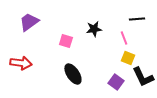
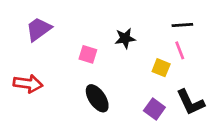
pink line: (124, 38) -> (180, 50), moved
yellow square: (128, 58) -> (161, 68), moved

